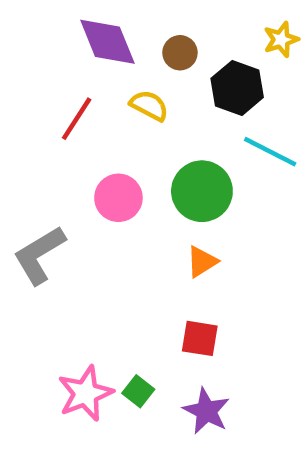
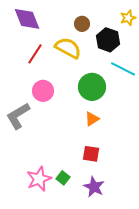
purple diamond: (107, 42) -> (27, 19), moved
yellow semicircle: (149, 105) -> (68, 48), size x1.5
pink circle: (118, 198) -> (43, 91), moved

